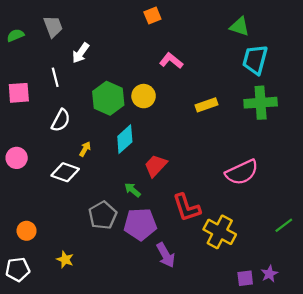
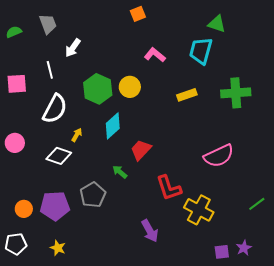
cyan trapezoid: (255, 60) -> (201, 51), moved
white semicircle: (61, 120) -> (55, 109), size x1.4
purple pentagon: (140, 224) -> (55, 206), moved
yellow star: (65, 259) -> (58, 248), moved

